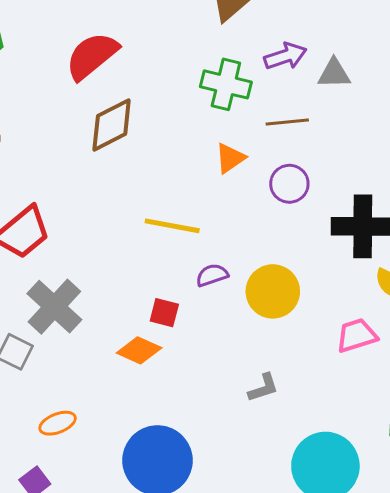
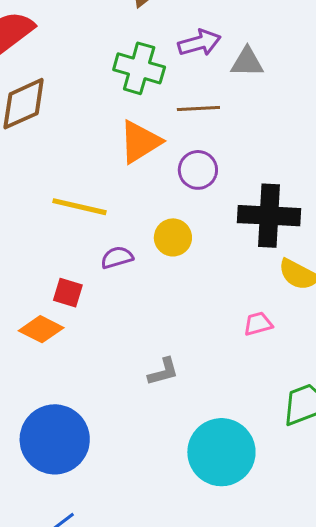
orange triangle: (230, 158) -> (140, 142), size x1.4
yellow circle: (273, 291) -> (173, 237), moved, size x0.7
pink trapezoid: (357, 335) -> (258, 324), size x0.7

